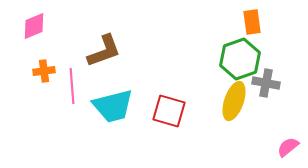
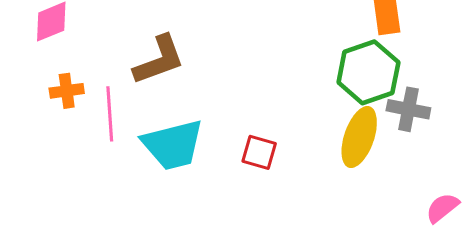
red square: (169, 111) -> (259, 152), size x0.7

